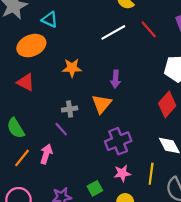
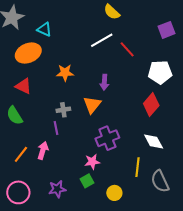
red line: (149, 29) -> (127, 49), moved
green semicircle: (16, 128) -> (15, 116), moved
purple line: (61, 129) -> (56, 128), turned 32
pink star: (122, 173) -> (92, 162), moved

